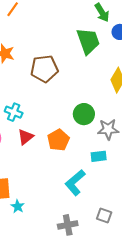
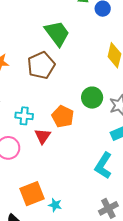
green trapezoid: (88, 41) -> (57, 33), moved
orange pentagon: (58, 140) -> (63, 117), moved

